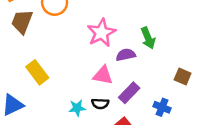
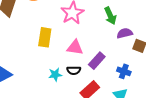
purple semicircle: (126, 55) -> (125, 33), moved
yellow rectangle: (37, 72) -> (45, 37), moved, turned 48

